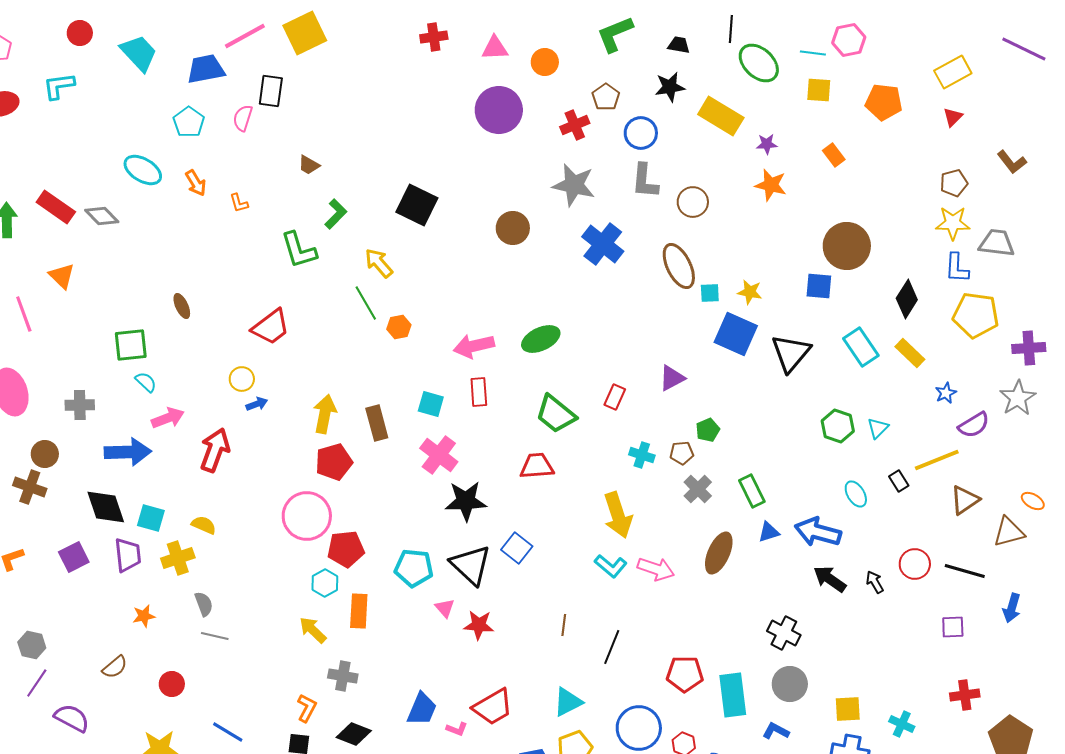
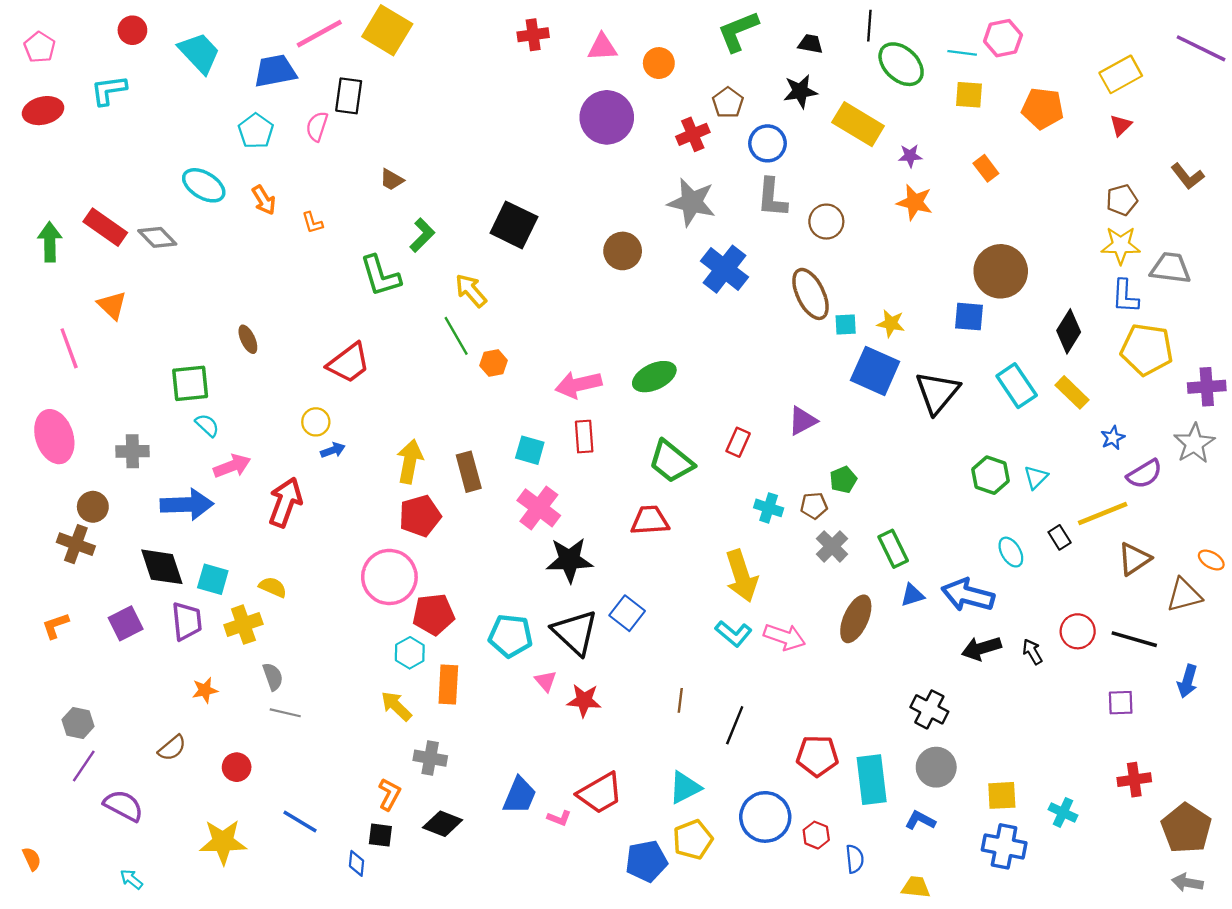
yellow square: (305, 33) -> (387, 30), turned -33
black arrow: (830, 579) -> (981, 648), turned -52

